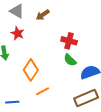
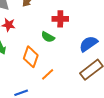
green semicircle: (70, 60) -> (48, 37), moved

